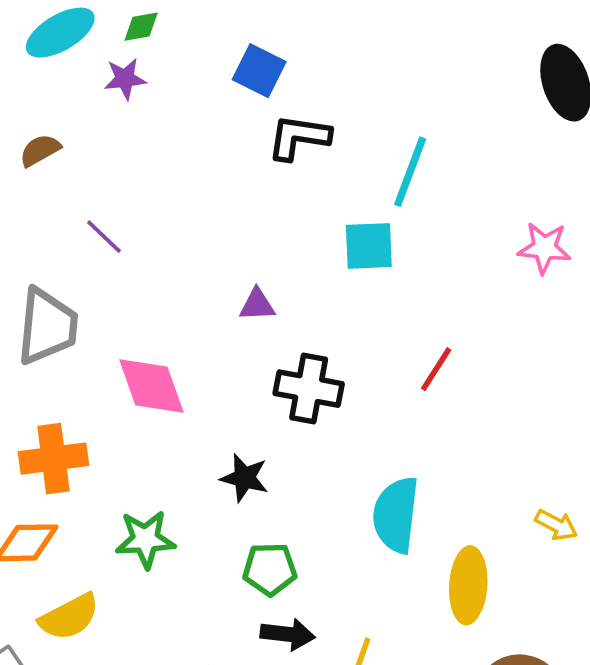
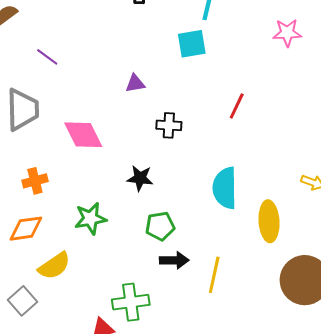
black cross: (309, 389) -> (169, 125), size x0.7
orange cross: (54, 459) -> (35, 181), size x0.7

